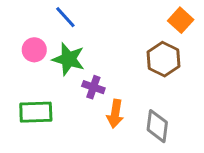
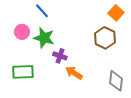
orange arrow: (115, 114) -> (74, 73), turned 114
gray diamond: (157, 126) -> (116, 81), moved

